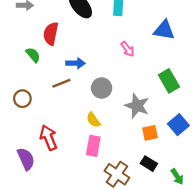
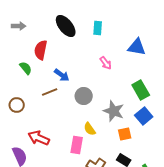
blue arrow: (76, 63) -> (62, 75), turned 35
yellow semicircle: (93, 120) -> (90, 129), moved
blue square: (178, 125) -> (144, 116), moved
red arrow: (48, 138) -> (39, 138), turned -45

